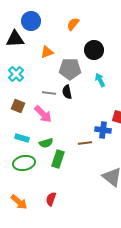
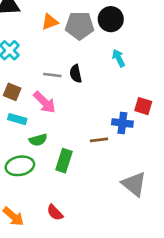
gray pentagon: (70, 69) -> (80, 26), moved
cyan rectangle: (22, 138) -> (17, 119), moved
green semicircle: (46, 143) -> (38, 140), moved
red semicircle: (51, 199) -> (55, 213), turned -64

